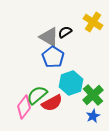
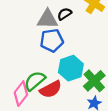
gray triangle: (49, 37) -> (47, 19), turned -30
blue pentagon: (53, 57) -> (52, 40), turned 30

